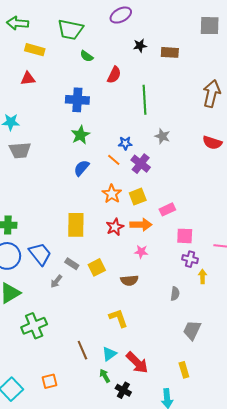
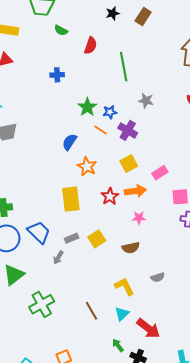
brown rectangle: (170, 52) -> (143, 17), turned -54
blue cross: (77, 100) -> (57, 75), size x0.6
green star: (80, 135) -> (87, 107), moved
orange star: (112, 194) -> (87, 166), moved
gray rectangle: (72, 264) -> (72, 238), turned -48
gray semicircle: (175, 294) -> (158, 277), moved, turned 72
brown line: (82, 350) -> (91, 311), moved
cyan triangle: (109, 354) -> (122, 314), moved

